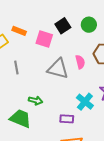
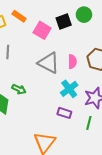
green circle: (89, 25) -> (84, 15), moved
cyan cross: (85, 102) -> (69, 89), moved
purple rectangle: (67, 119) -> (64, 113), moved

